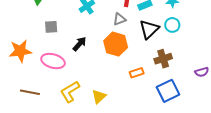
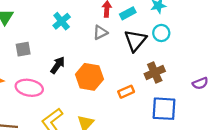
orange hexagon: (116, 44) -> (89, 77), moved
blue square: (168, 91) -> (164, 109), turned 35

